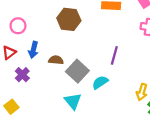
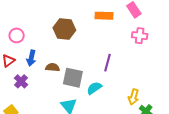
gray square: (77, 71) -> (73, 78), turned -30

